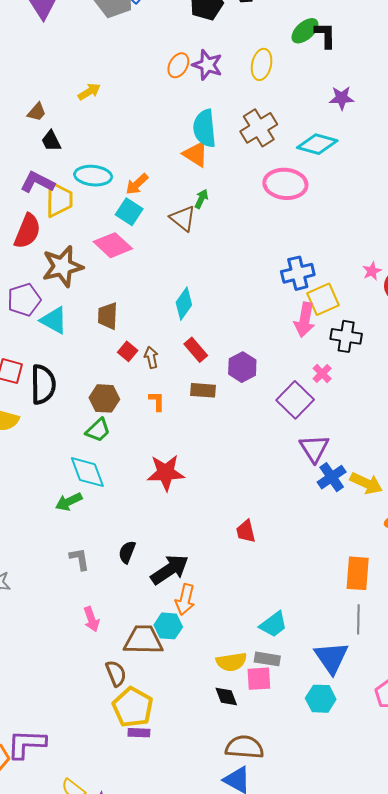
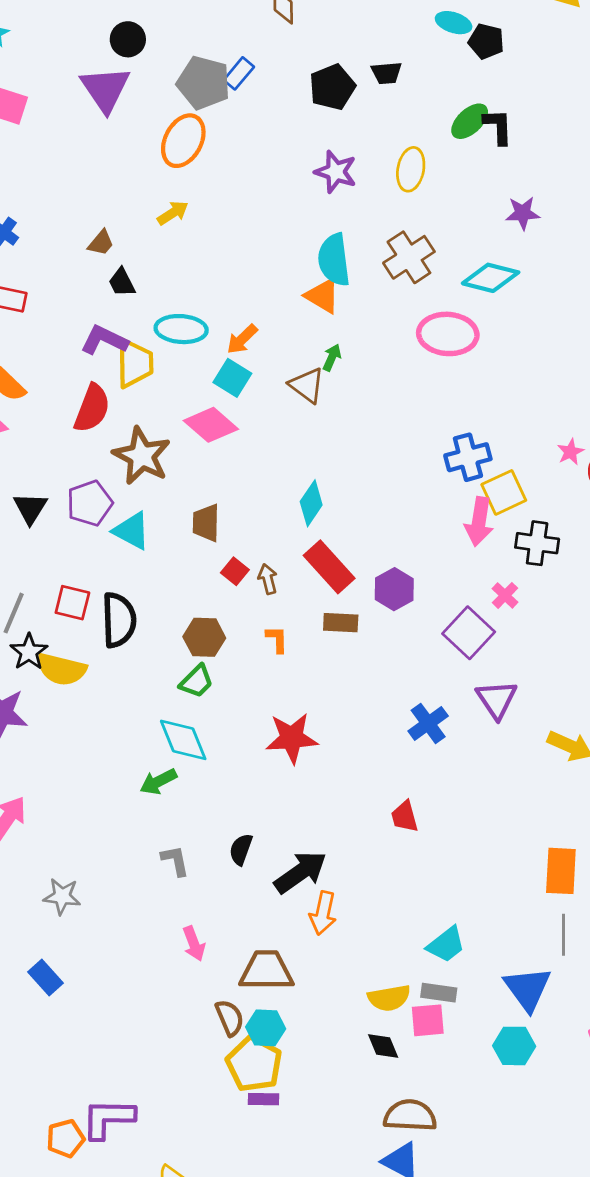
orange ellipse: (178, 65) -> (183, 141), moved, size x1.5
brown star: (62, 266) -> (142, 456), turned -30
red rectangle: (196, 350) -> (329, 567), size x1.5
blue cross: (332, 477) -> (428, 723), moved
cyan hexagon: (168, 626) -> (266, 1028), moved

